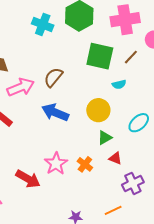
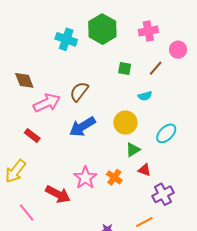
pink cross: (125, 20) -> (148, 31), size x0.7
green square: (100, 56) -> (125, 68), size x0.5
blue arrow: (55, 112) -> (82, 127), turned -52

